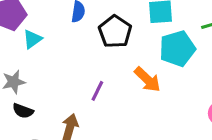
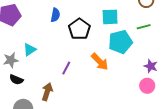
cyan triangle: (32, 39) -> (30, 50), moved

